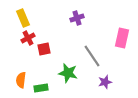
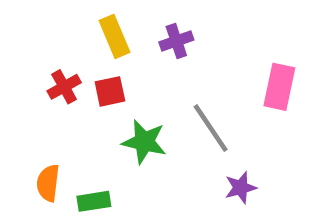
yellow rectangle: (23, 18) -> (114, 36), moved
red square: (44, 49) -> (110, 91), moved
green star: (68, 73) -> (144, 142), moved

